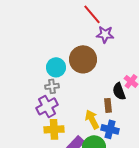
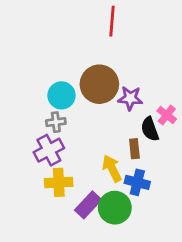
red line: (92, 14) -> (112, 21), turned 45
purple star: (105, 34) -> (130, 98), moved

